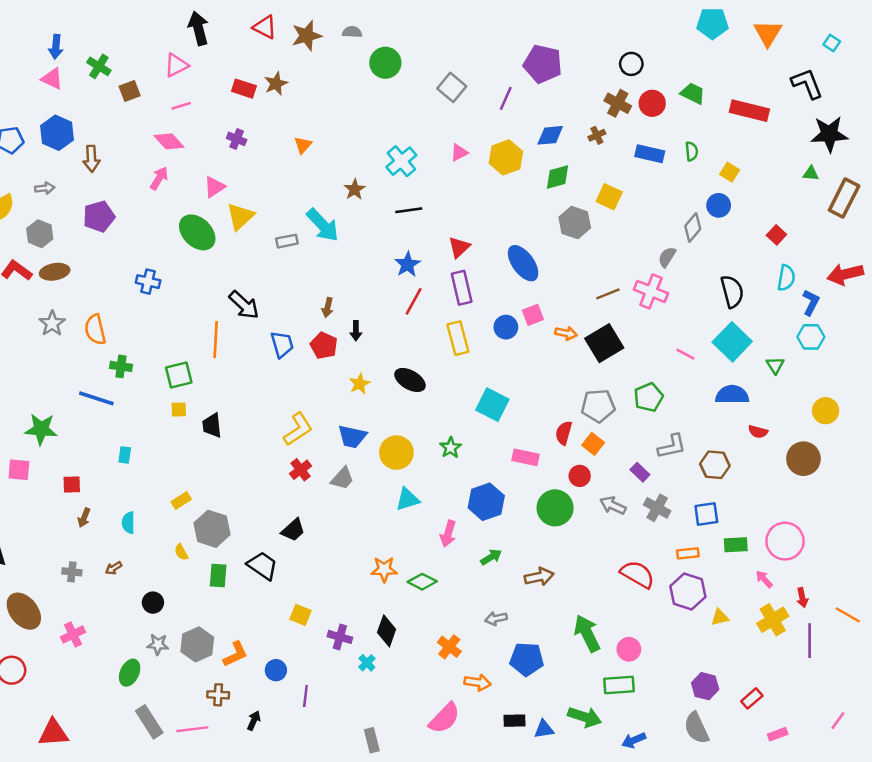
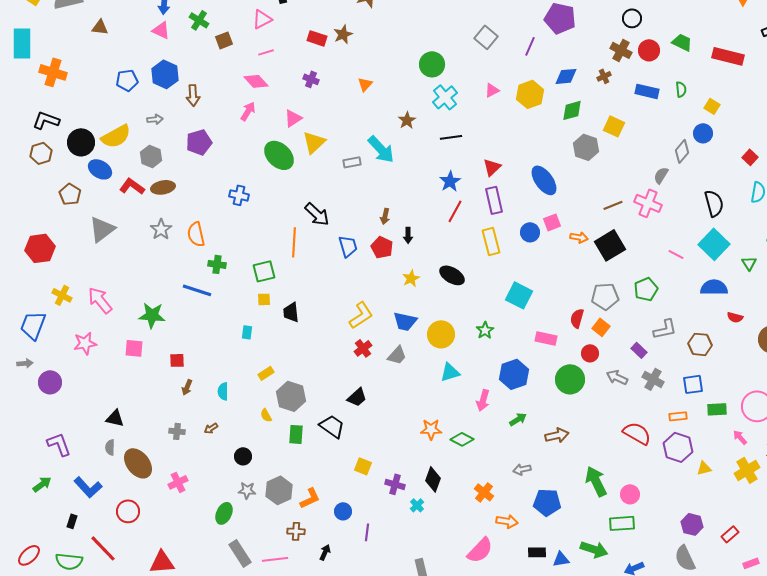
green circle: (385, 63) -> (432, 64), moved
cyan rectangle: (125, 455) -> (247, 332), moved

